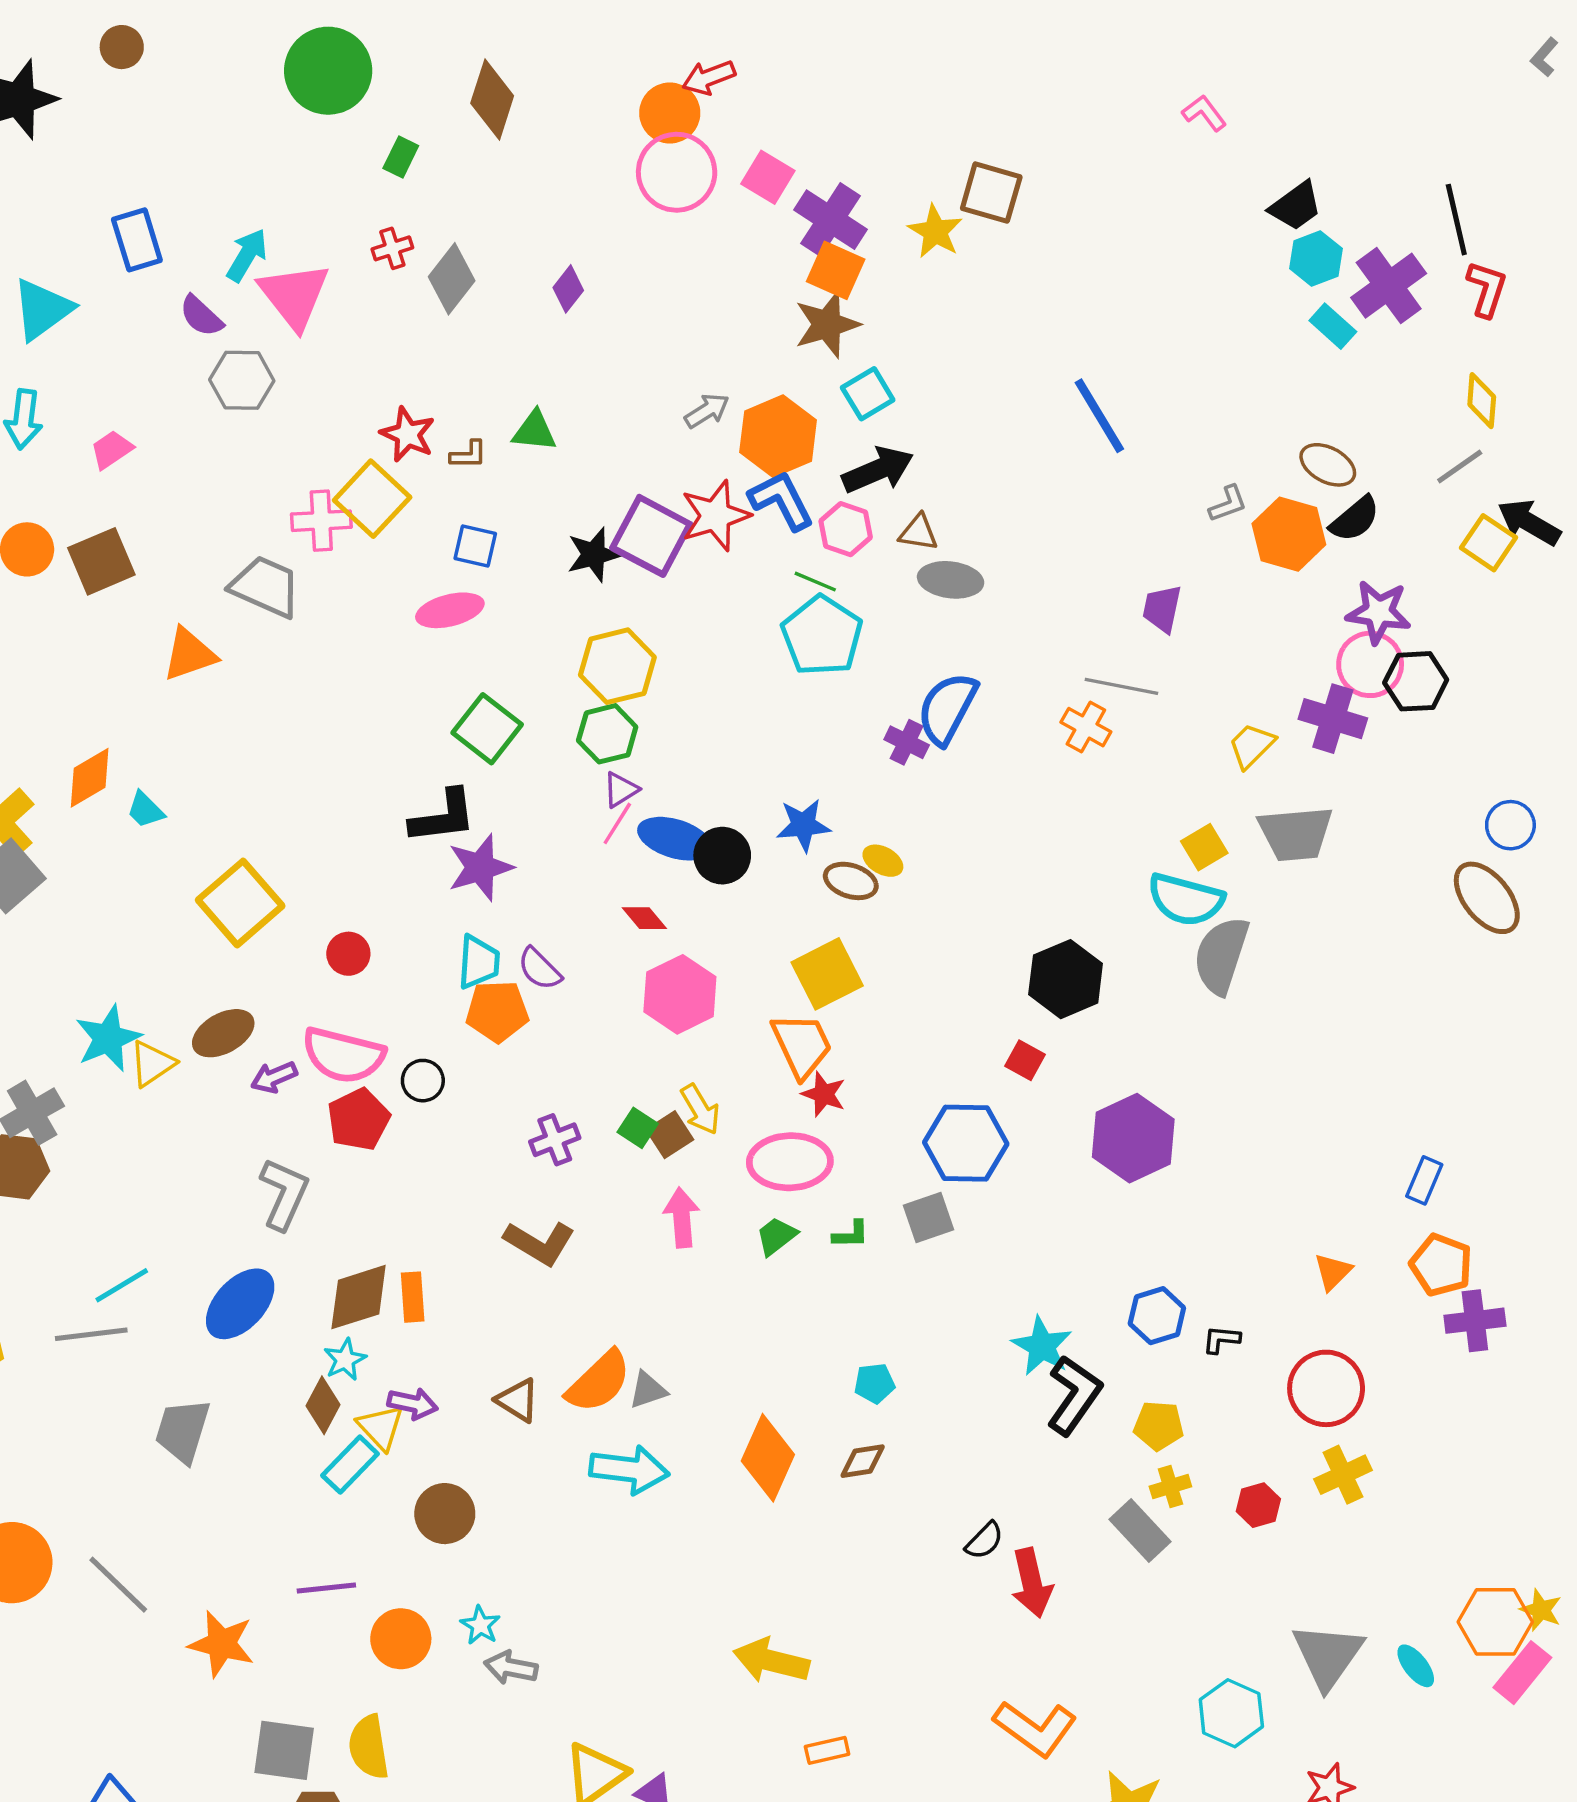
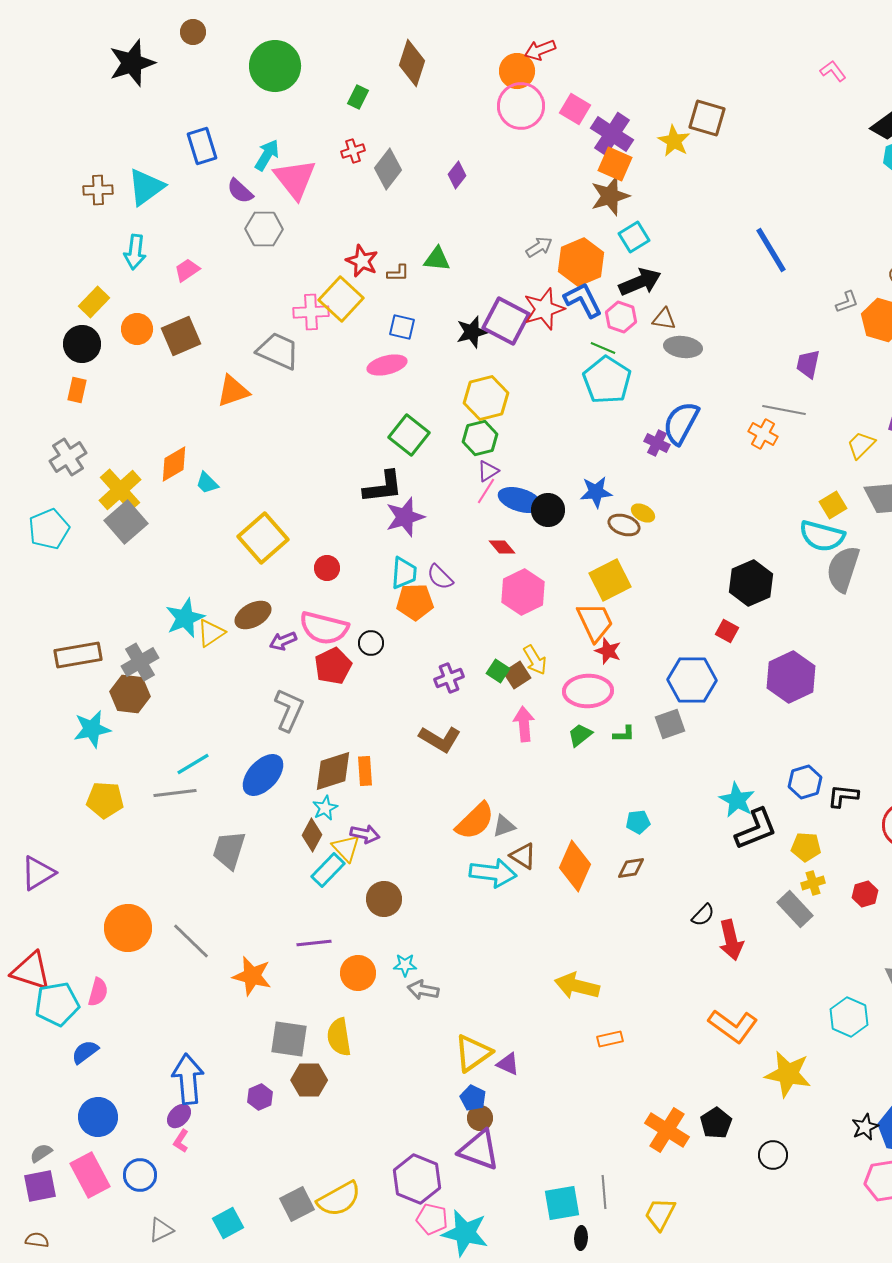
green circle: (328, 71) -> (275, 66), moved
black L-shape: (1221, 1339) -> (843, 796), size x1.4
black L-shape: (1074, 1395) -> (756, 829), turned 33
brown triangle: (518, 1400) -> (523, 856), moved
cyan star: (480, 1625) -> (405, 965), turned -30

